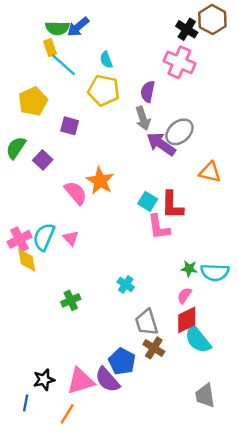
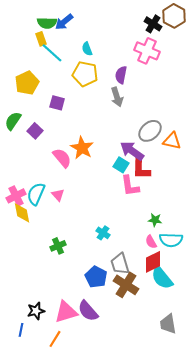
gray ellipse: (179, 132) -> (150, 131), moved
purple arrow: (161, 144) -> (132, 151), moved
cyan semicircle: (215, 272) -> (171, 240), moved
pink semicircle: (184, 295) -> (151, 242), turned -64
brown cross: (154, 348) -> (126, 285), size x1.4
blue pentagon: (122, 361) -> (96, 277), moved

